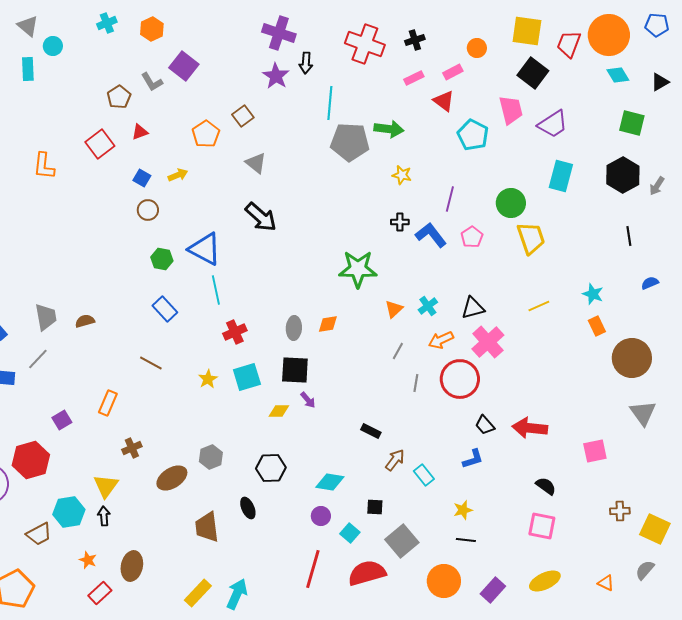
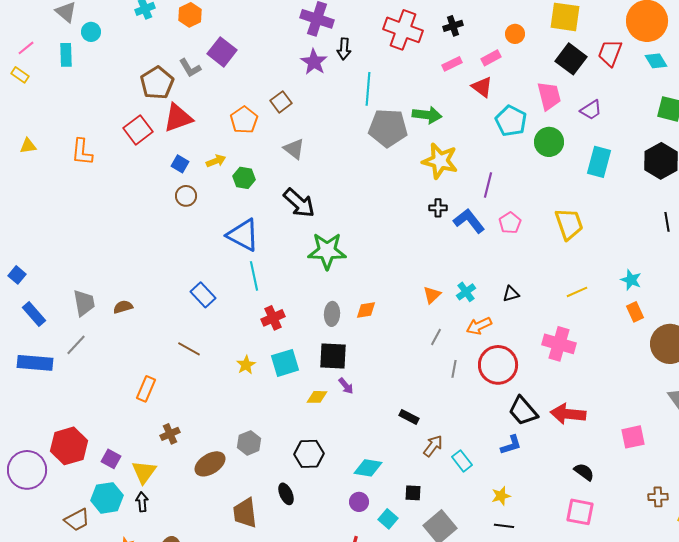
red trapezoid: (569, 44) -> (610, 53), moved
brown pentagon: (119, 97) -> (157, 83), size x1.4
purple trapezoid: (553, 124) -> (591, 110), size x0.7
red triangle: (140, 132) -> (178, 118), size x1.8
yellow star: (402, 175) -> (440, 161), size x1.8
green circle: (511, 203) -> (549, 142), moved
green hexagon: (162, 259) -> (244, 178), moved
green star: (358, 269) -> (327, 251), moved
black triangle: (473, 308) -> (511, 294), size x0.7
pink cross: (488, 342) -> (559, 344), moved, turned -32
purple square: (62, 420) -> (111, 459), moved, turned -30
black trapezoid: (485, 425) -> (523, 411), size x1.5

